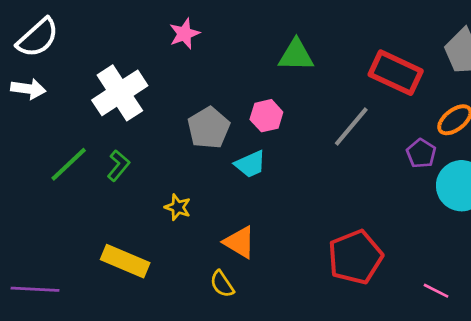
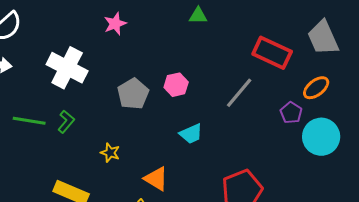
green triangle: (296, 55) -> (198, 16), moved, size x0.7
white cross: (120, 93) -> (67, 68), turned -30
green line: (69, 164) -> (29, 121), turned 52
cyan trapezoid: (250, 164) -> (191, 134), moved

